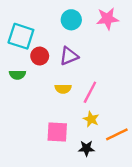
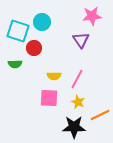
cyan circle: (71, 20) -> (42, 22), moved
purple triangle: (69, 56) -> (81, 40), moved, turned -42
pink square: (57, 132) -> (49, 98), moved
black star: (86, 148) -> (74, 127), size x1.6

